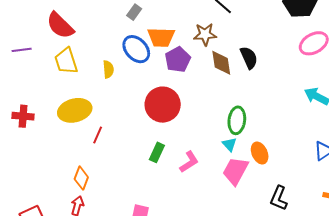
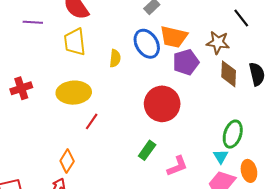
red cross: (23, 116) -> (21, 88), turned -35

